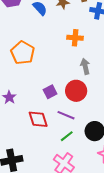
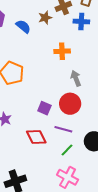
purple square: (50, 92) -> (44, 108), turned -32

